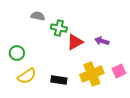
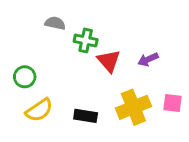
purple arrow: (102, 41) -> (148, 59), turned -40
red triangle: (75, 42) -> (109, 61), turned -42
pink square: (119, 71) -> (173, 103), turned 32

